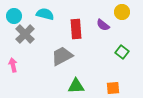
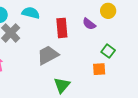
green triangle: (76, 86) -> (62, 85), turned -48
orange square: (113, 88) -> (99, 69), moved

